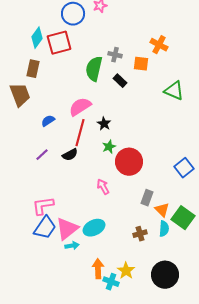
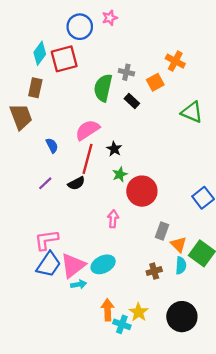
orange square: (141, 64) -> (155, 82), turned -35
blue semicircle: (48, 121) -> (52, 146), turned 96
pink arrow: (103, 187) -> (113, 219), turned 35

